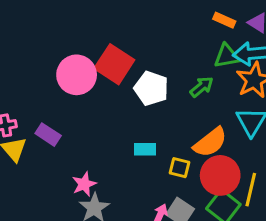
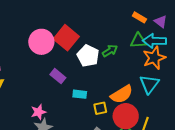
green arrow: (202, 87) -> (110, 51), moved
purple rectangle: (48, 135) -> (58, 76), moved
yellow square: (179, 168) -> (100, 108), turned -32

